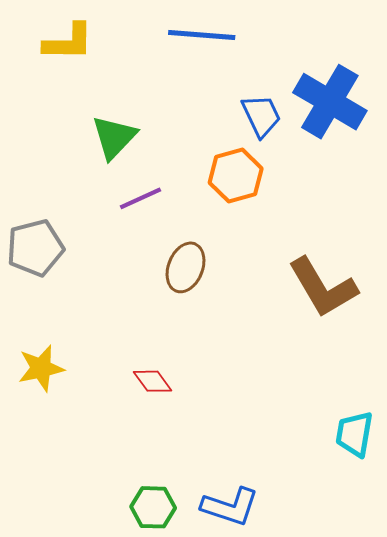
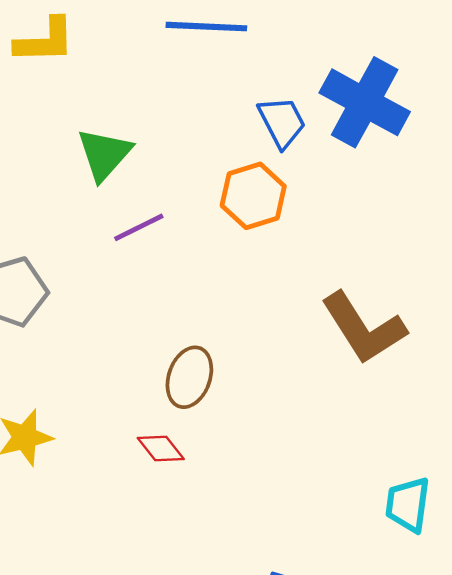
brown ellipse: (186, 267) -> (189, 377), moved

